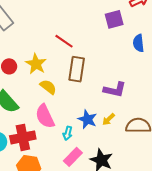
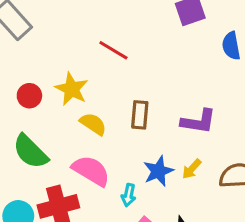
brown rectangle: (77, 69) -> (140, 115), moved, size x0.7
pink semicircle: (45, 116) -> (91, 171), turned 150
blue star: (87, 119) -> (158, 171), turned 30

